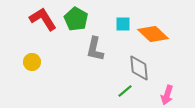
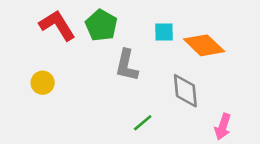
green line: (125, 91) -> (143, 123), moved

